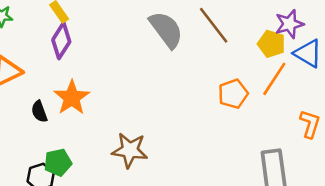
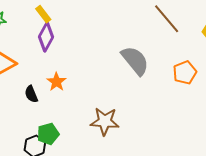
gray semicircle: (166, 30) -> (135, 61), moved
orange star: (72, 98) -> (57, 82), size x0.7

